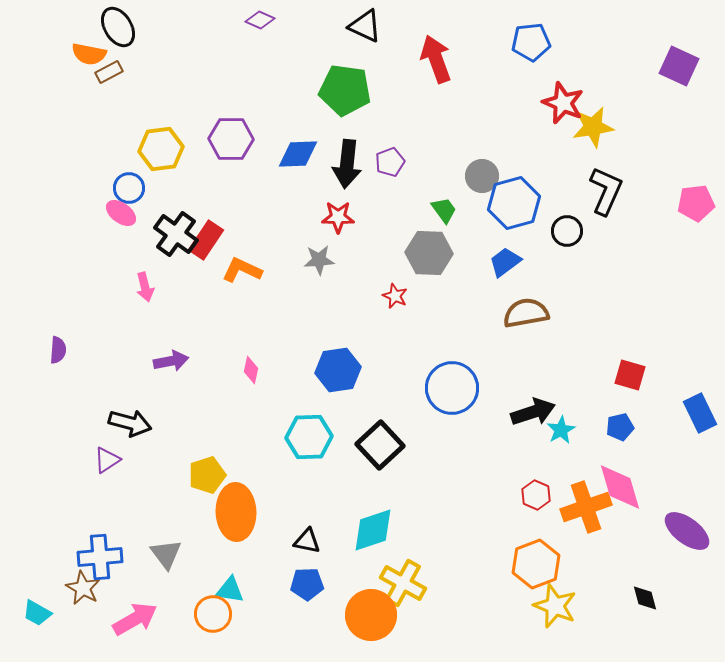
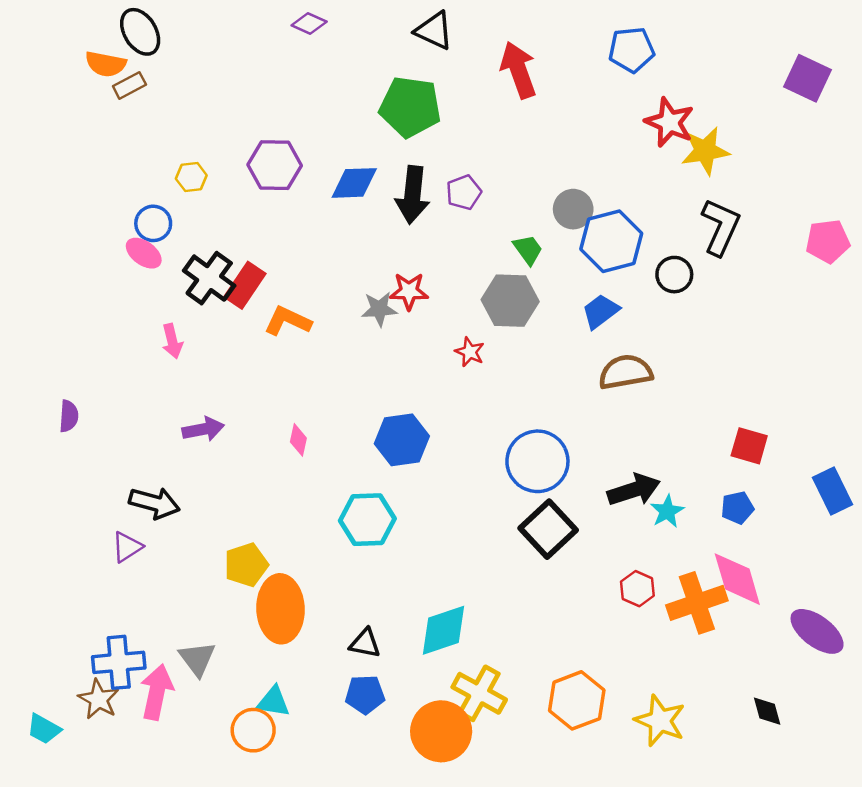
yellow hexagon: (161, 149) -> (191, 177), size x0.6
red star: (338, 217) -> (409, 291), moved
black square: (380, 445) -> (548, 529), moved
orange hexagon: (536, 564) -> (577, 700), moved
pink arrow: (135, 619) -> (157, 692), moved, turned -48

